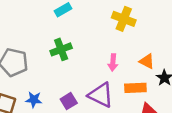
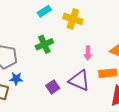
yellow cross: (124, 19) -> (73, 19), moved
blue star: (34, 100) -> (16, 79), moved

